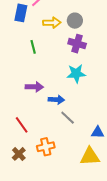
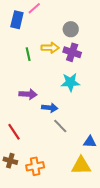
yellow arrow: (52, 23) -> (50, 48), moved
orange cross: (46, 147) -> (35, 166), moved
brown cross: (19, 154) -> (10, 161), turned -32

